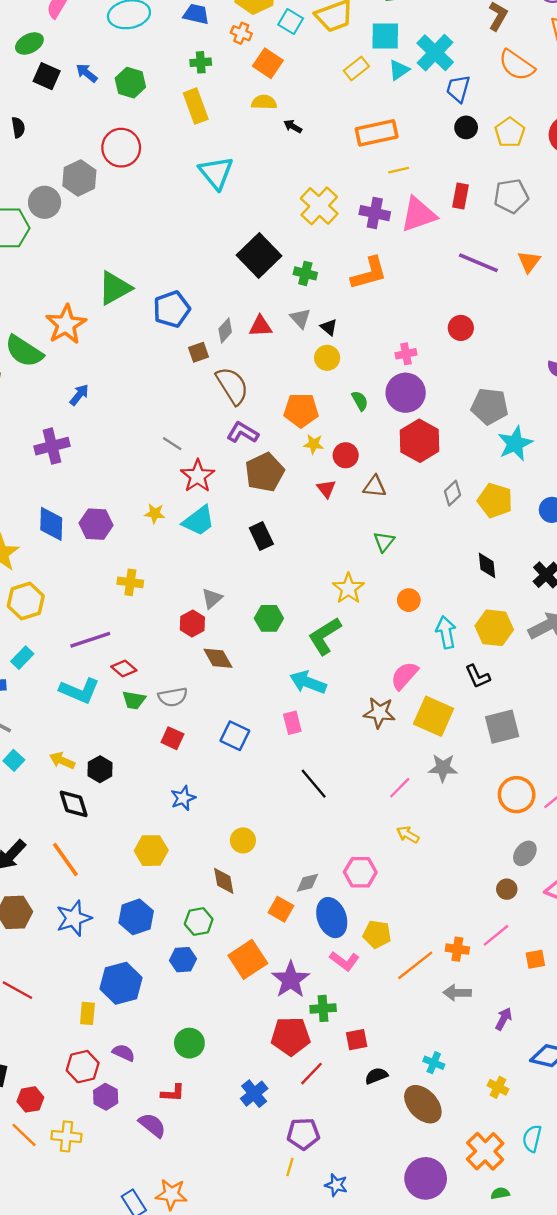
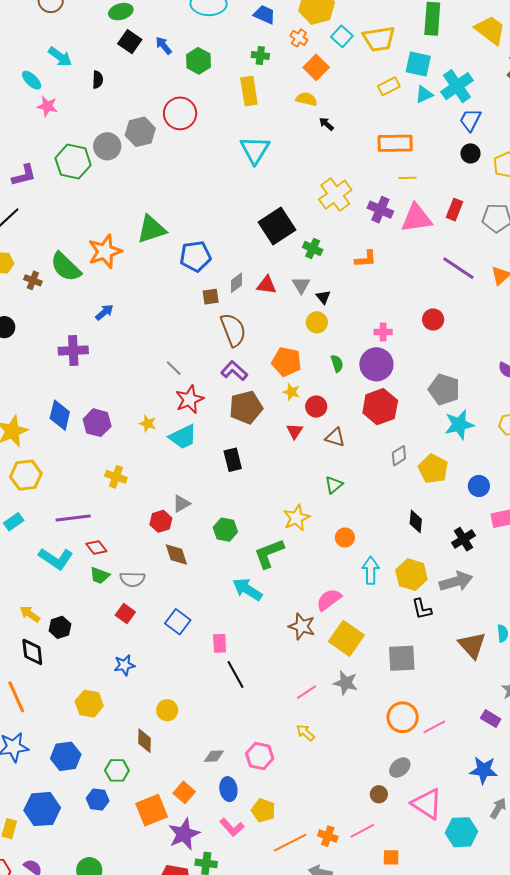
orange L-shape: (369, 273) -> (366, 259), size x0.7
black L-shape: (478, 676) -> (422, 609), moved
pink rectangle: (292, 723) -> (220, 643), moved
orange square: (281, 909) -> (184, 792), moved
blue ellipse: (332, 918) -> (228, 789), size x0.7

